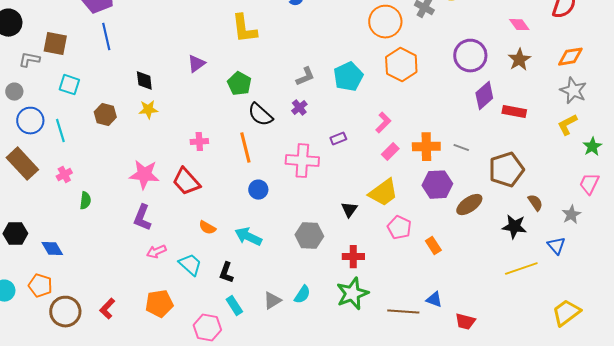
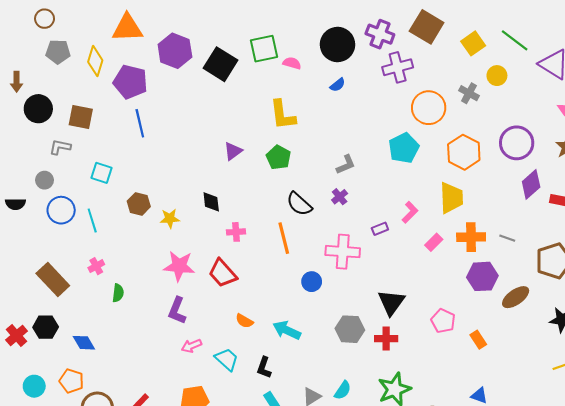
brown square: (55, 44) -> (81, 117), moved
orange hexagon: (401, 65) -> (464, 152), moved
cyan pentagon: (348, 77) -> (404, 148), moved
black diamond: (144, 81) -> (211, 202), moved
green pentagon: (239, 84) -> (278, 157), moved
yellow star: (148, 110) -> (170, 218), moved
pink L-shape: (383, 123) -> (410, 212), moved
brown rectangle: (22, 164) -> (53, 280), moved
blue circle: (258, 190) -> (312, 282), moved
yellow trapezoid: (383, 193) -> (451, 198), moved, turned -56
black triangle: (349, 210) -> (391, 302), size x1.6
red cross: (353, 257) -> (386, 339), moved

